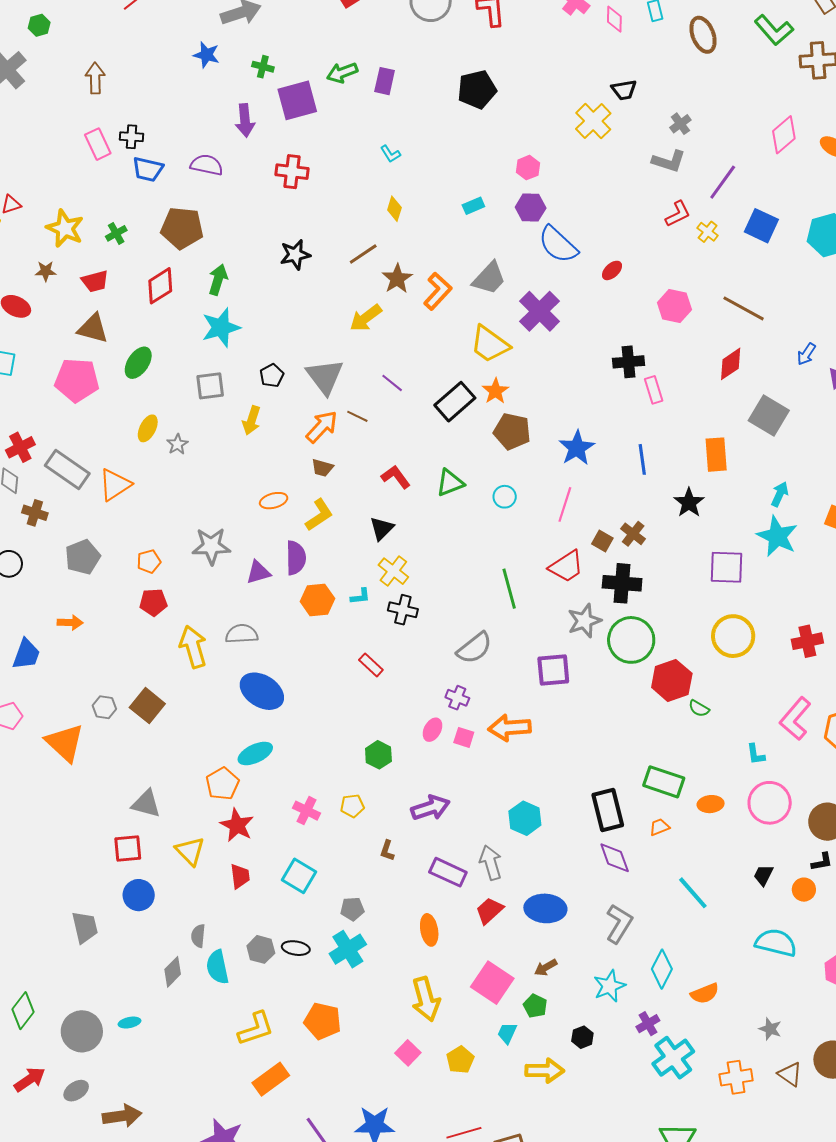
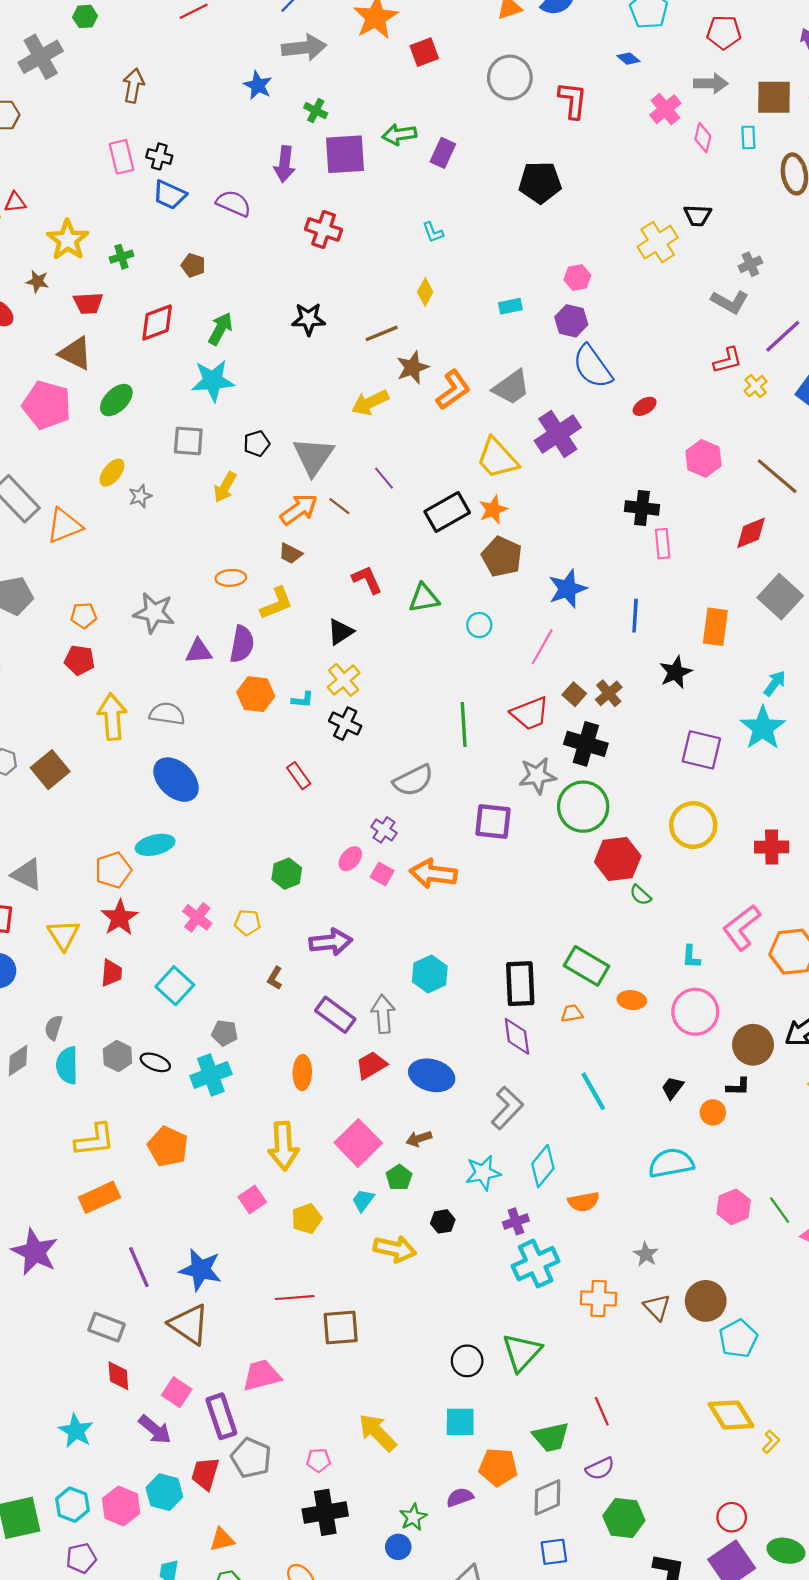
brown pentagon: (182, 228) -> (193, 265), size x0.5
cyan semicircle: (776, 943) -> (671, 1163), turned -36

